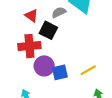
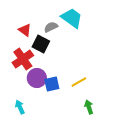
red cross: (29, 46) -> (23, 59), turned -30

